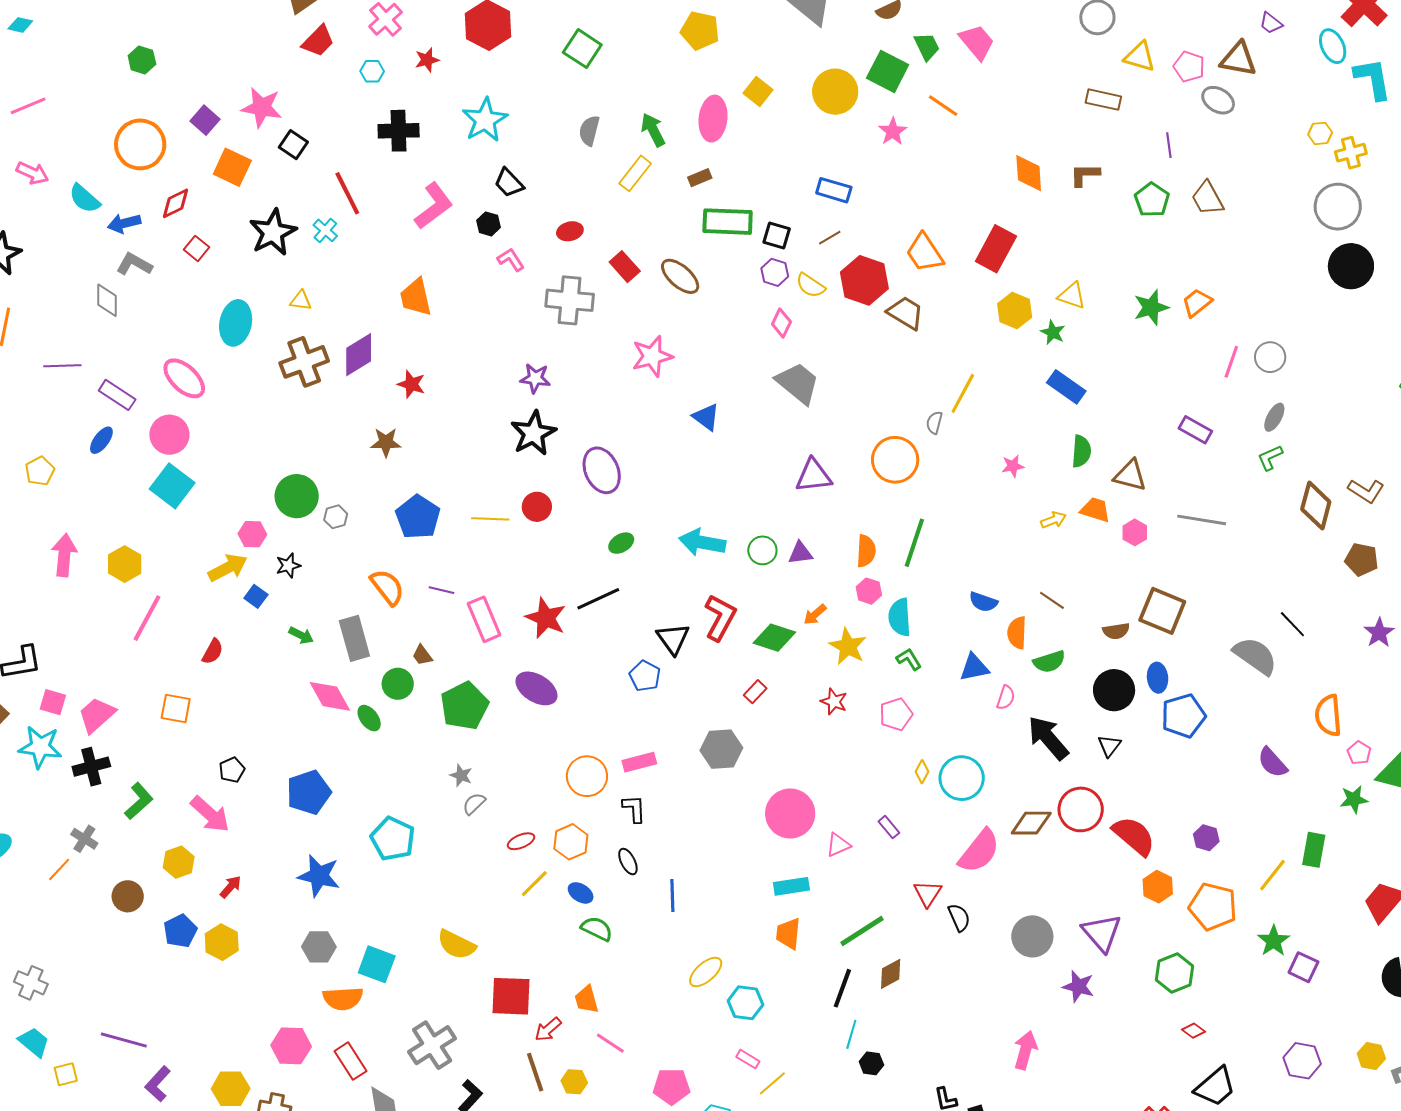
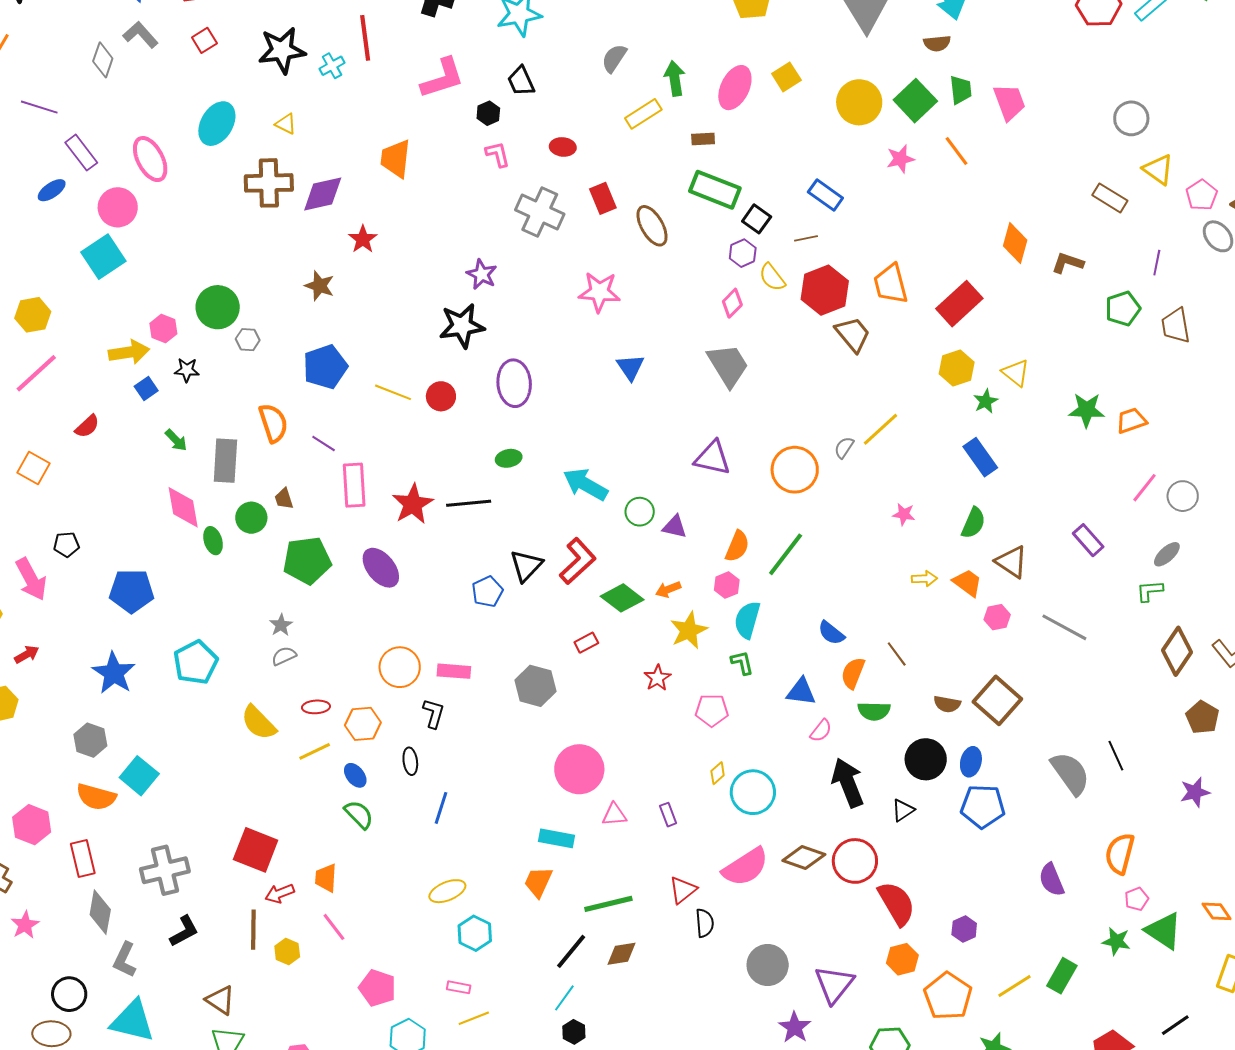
yellow semicircle: (456, 945) -> (259, 723), moved
pink rectangle: (748, 1059) -> (459, 987), turned -40

